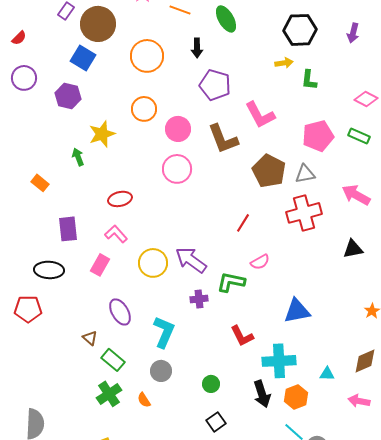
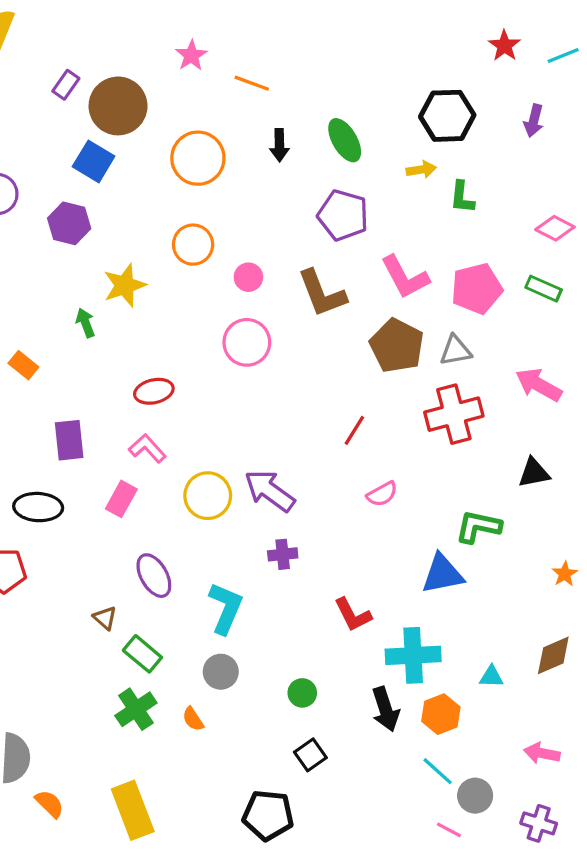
green ellipse: (226, 19) -> (345, 140), moved
purple pentagon: (215, 85) -> (343, 215), moved
pink L-shape: (260, 115) -> (405, 277), moved
pink circle: (178, 129) -> (248, 277), size x0.7
green L-shape: (231, 282) -> (478, 527), moved
pink arrow: (359, 401) -> (542, 753), moved

